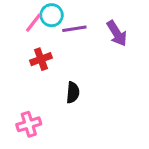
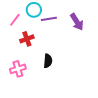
pink line: (33, 23) -> (15, 20), moved
pink cross: (29, 124) -> (18, 69), moved

